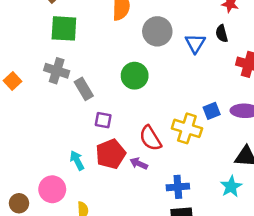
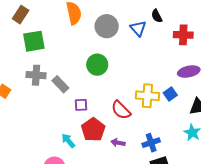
blue square: (212, 111) -> (170, 94), moved
purple arrow: (139, 164) -> (118, 143), moved

